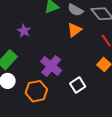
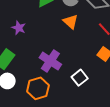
orange triangle: (74, 30) -> (71, 22), turned -35

